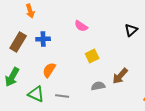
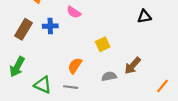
pink semicircle: (81, 26) -> (74, 12), moved
black triangle: (131, 30) -> (144, 16), turned 32
orange semicircle: (49, 70) -> (75, 66), moved

